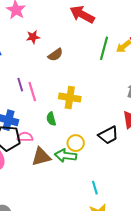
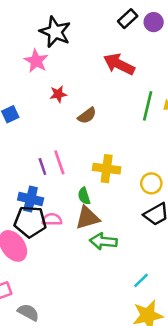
purple line: (20, 85) -> (42, 166), moved
yellow circle: (76, 143) -> (151, 183), moved
brown triangle: (41, 157) -> (87, 218), moved
cyan line: (95, 188) -> (141, 280), turned 64

